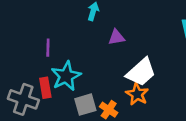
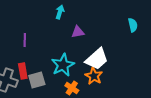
cyan star: (66, 76) -> (63, 65), moved
gray square: (85, 105) -> (37, 80), moved

